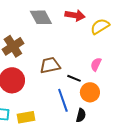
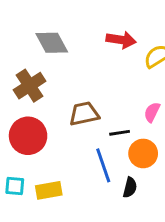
gray diamond: (41, 17) -> (52, 43), moved
black line: (74, 78) -> (120, 133), turned -32

